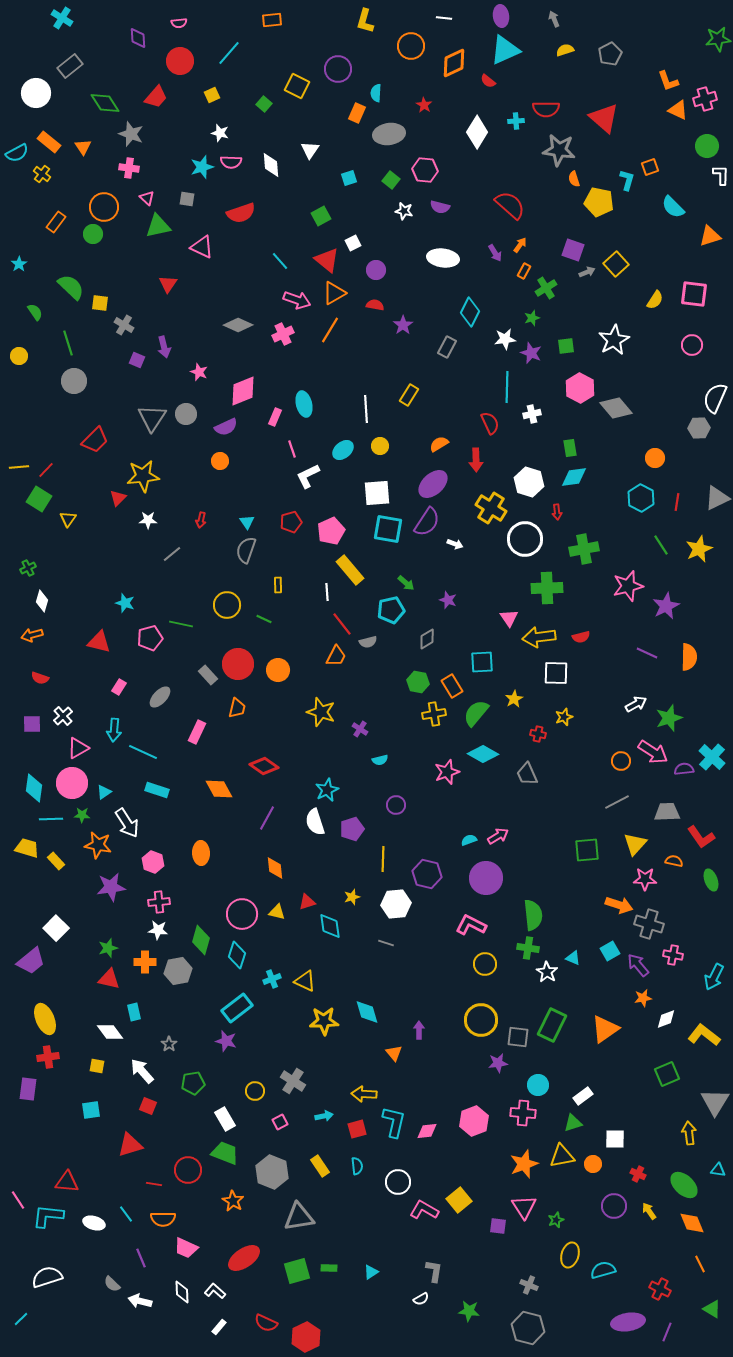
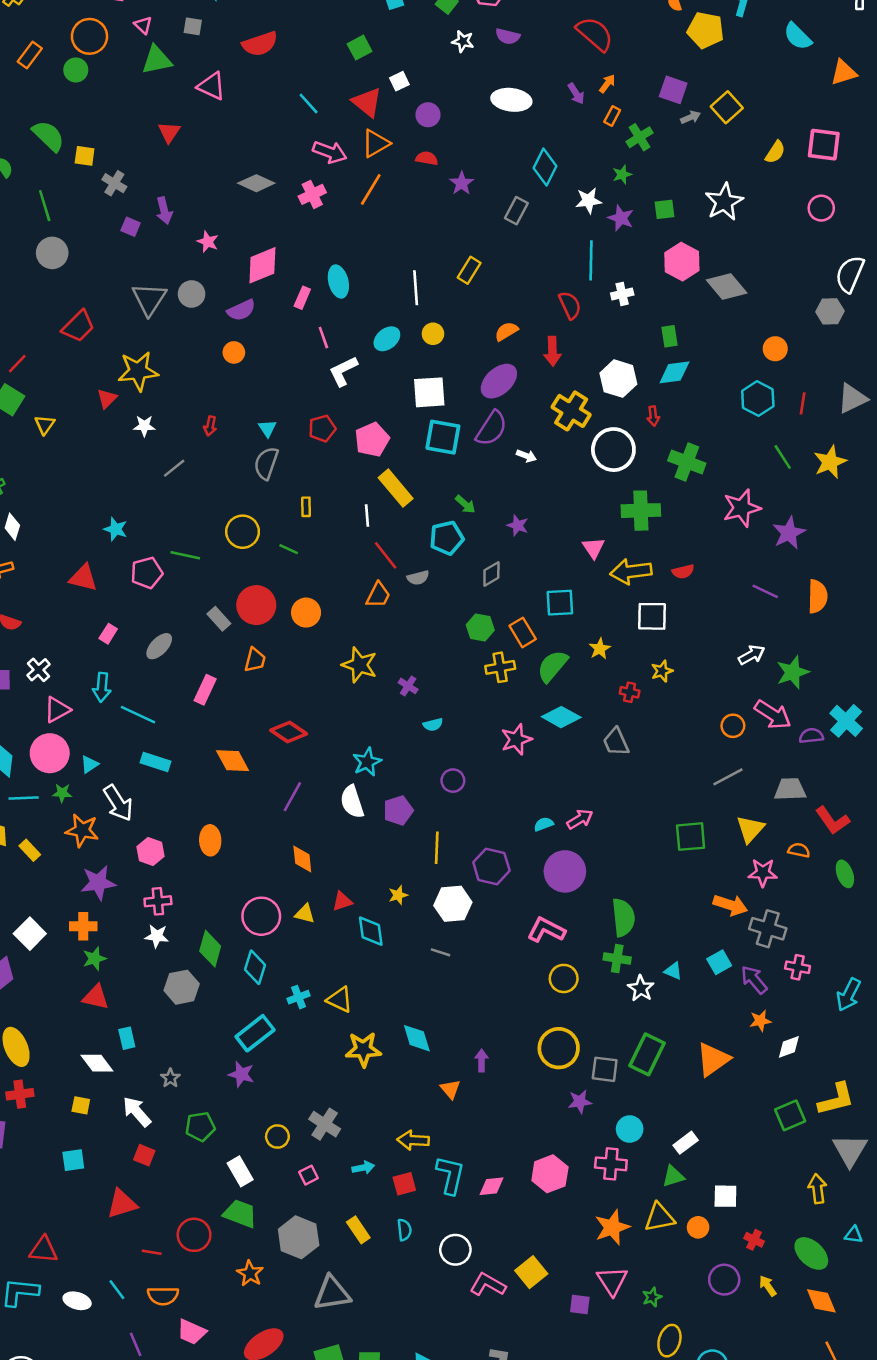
green cross: (584, 549) -> (687, 462), turned 32
orange cross: (145, 962) -> (83, 926), moved
yellow L-shape: (704, 1035) -> (836, 1099), moved, turned 128

